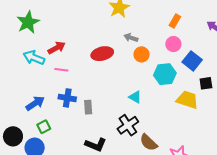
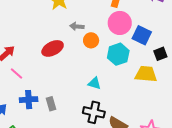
pink circle: (173, 44) -> (120, 23), size x1.5
pink line: (61, 70) -> (16, 73), turned 48
black cross: (128, 125) -> (94, 112), turned -30

